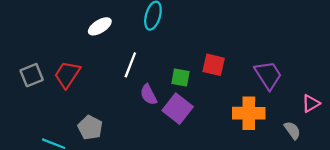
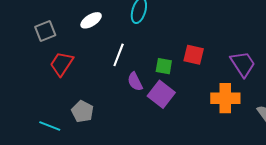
gray square: (32, 75) -> (45, 31), moved

